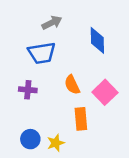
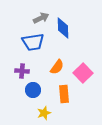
blue diamond: (97, 40) -> (63, 28), moved
orange semicircle: (72, 85) -> (57, 67), turned -119
blue circle: (30, 139) -> (33, 90), moved

